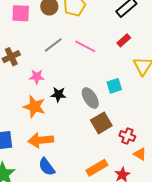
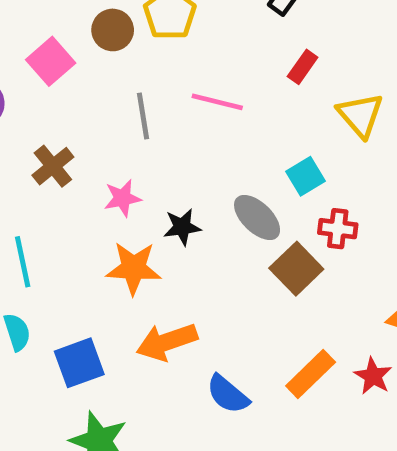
pink square: (21, 13) -> (51, 61), turned -30
gray line: (53, 45) -> (143, 116), turned -48
red cross: (127, 136) -> (338, 229), moved
blue semicircle: (47, 167) -> (228, 394), moved

